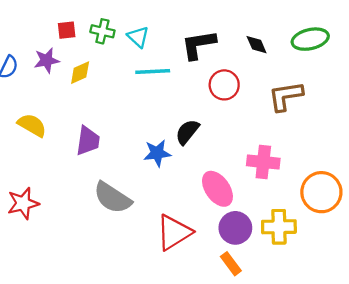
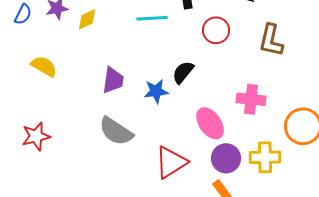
brown L-shape: (286, 96) -> (271, 40), turned -68
purple trapezoid: (88, 141) -> (113, 80), moved

